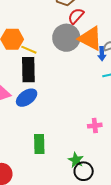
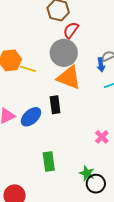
orange triangle: (90, 38) -> (69, 78), moved
black rectangle: (28, 70) -> (55, 105), moved, size x0.7
pink cross: (95, 126) -> (102, 137), turned -32

